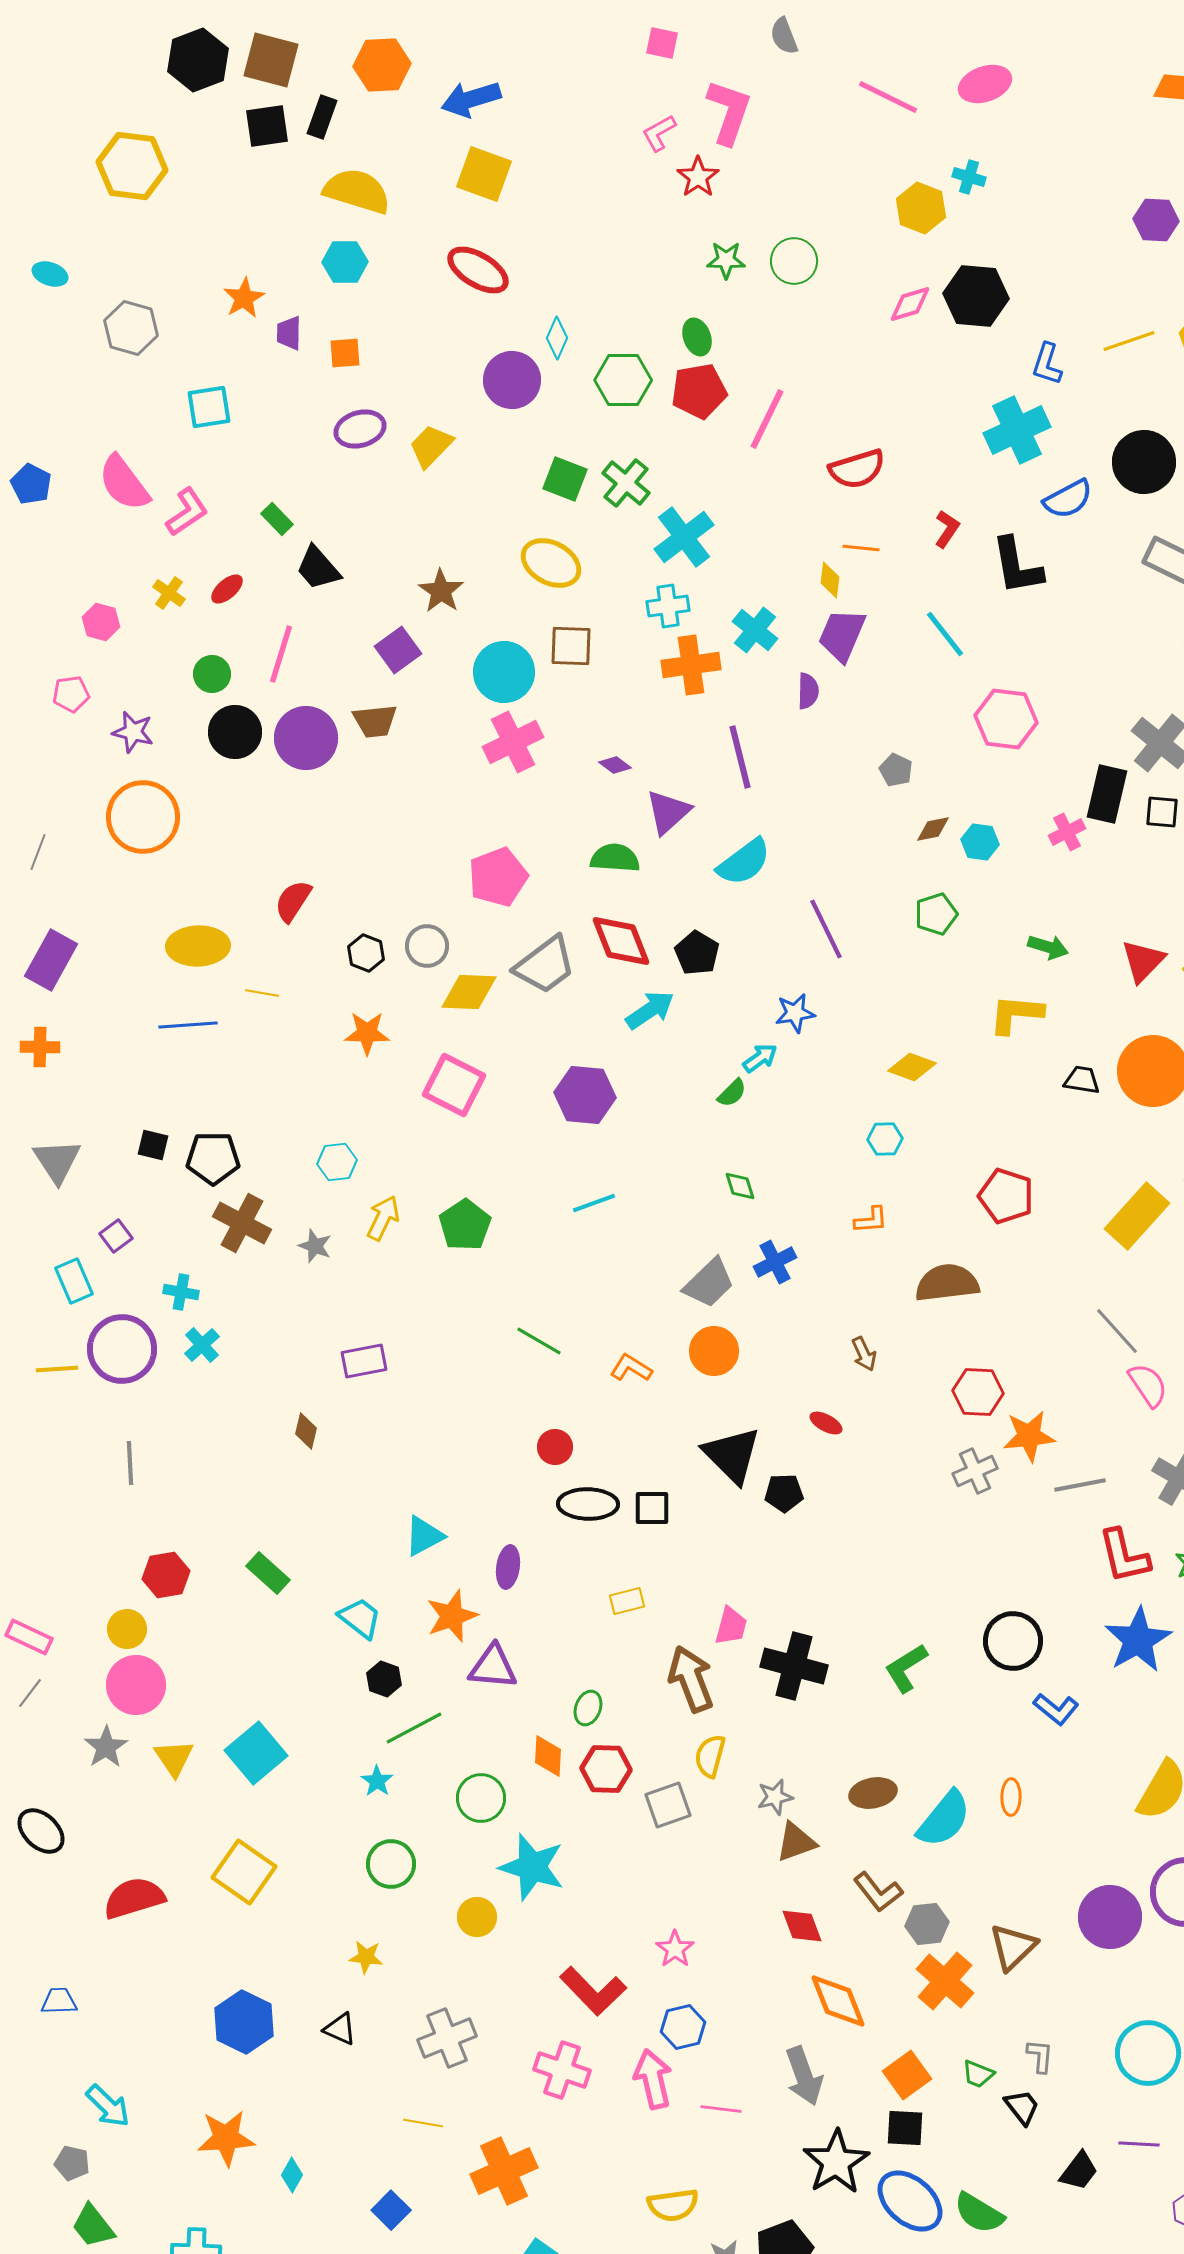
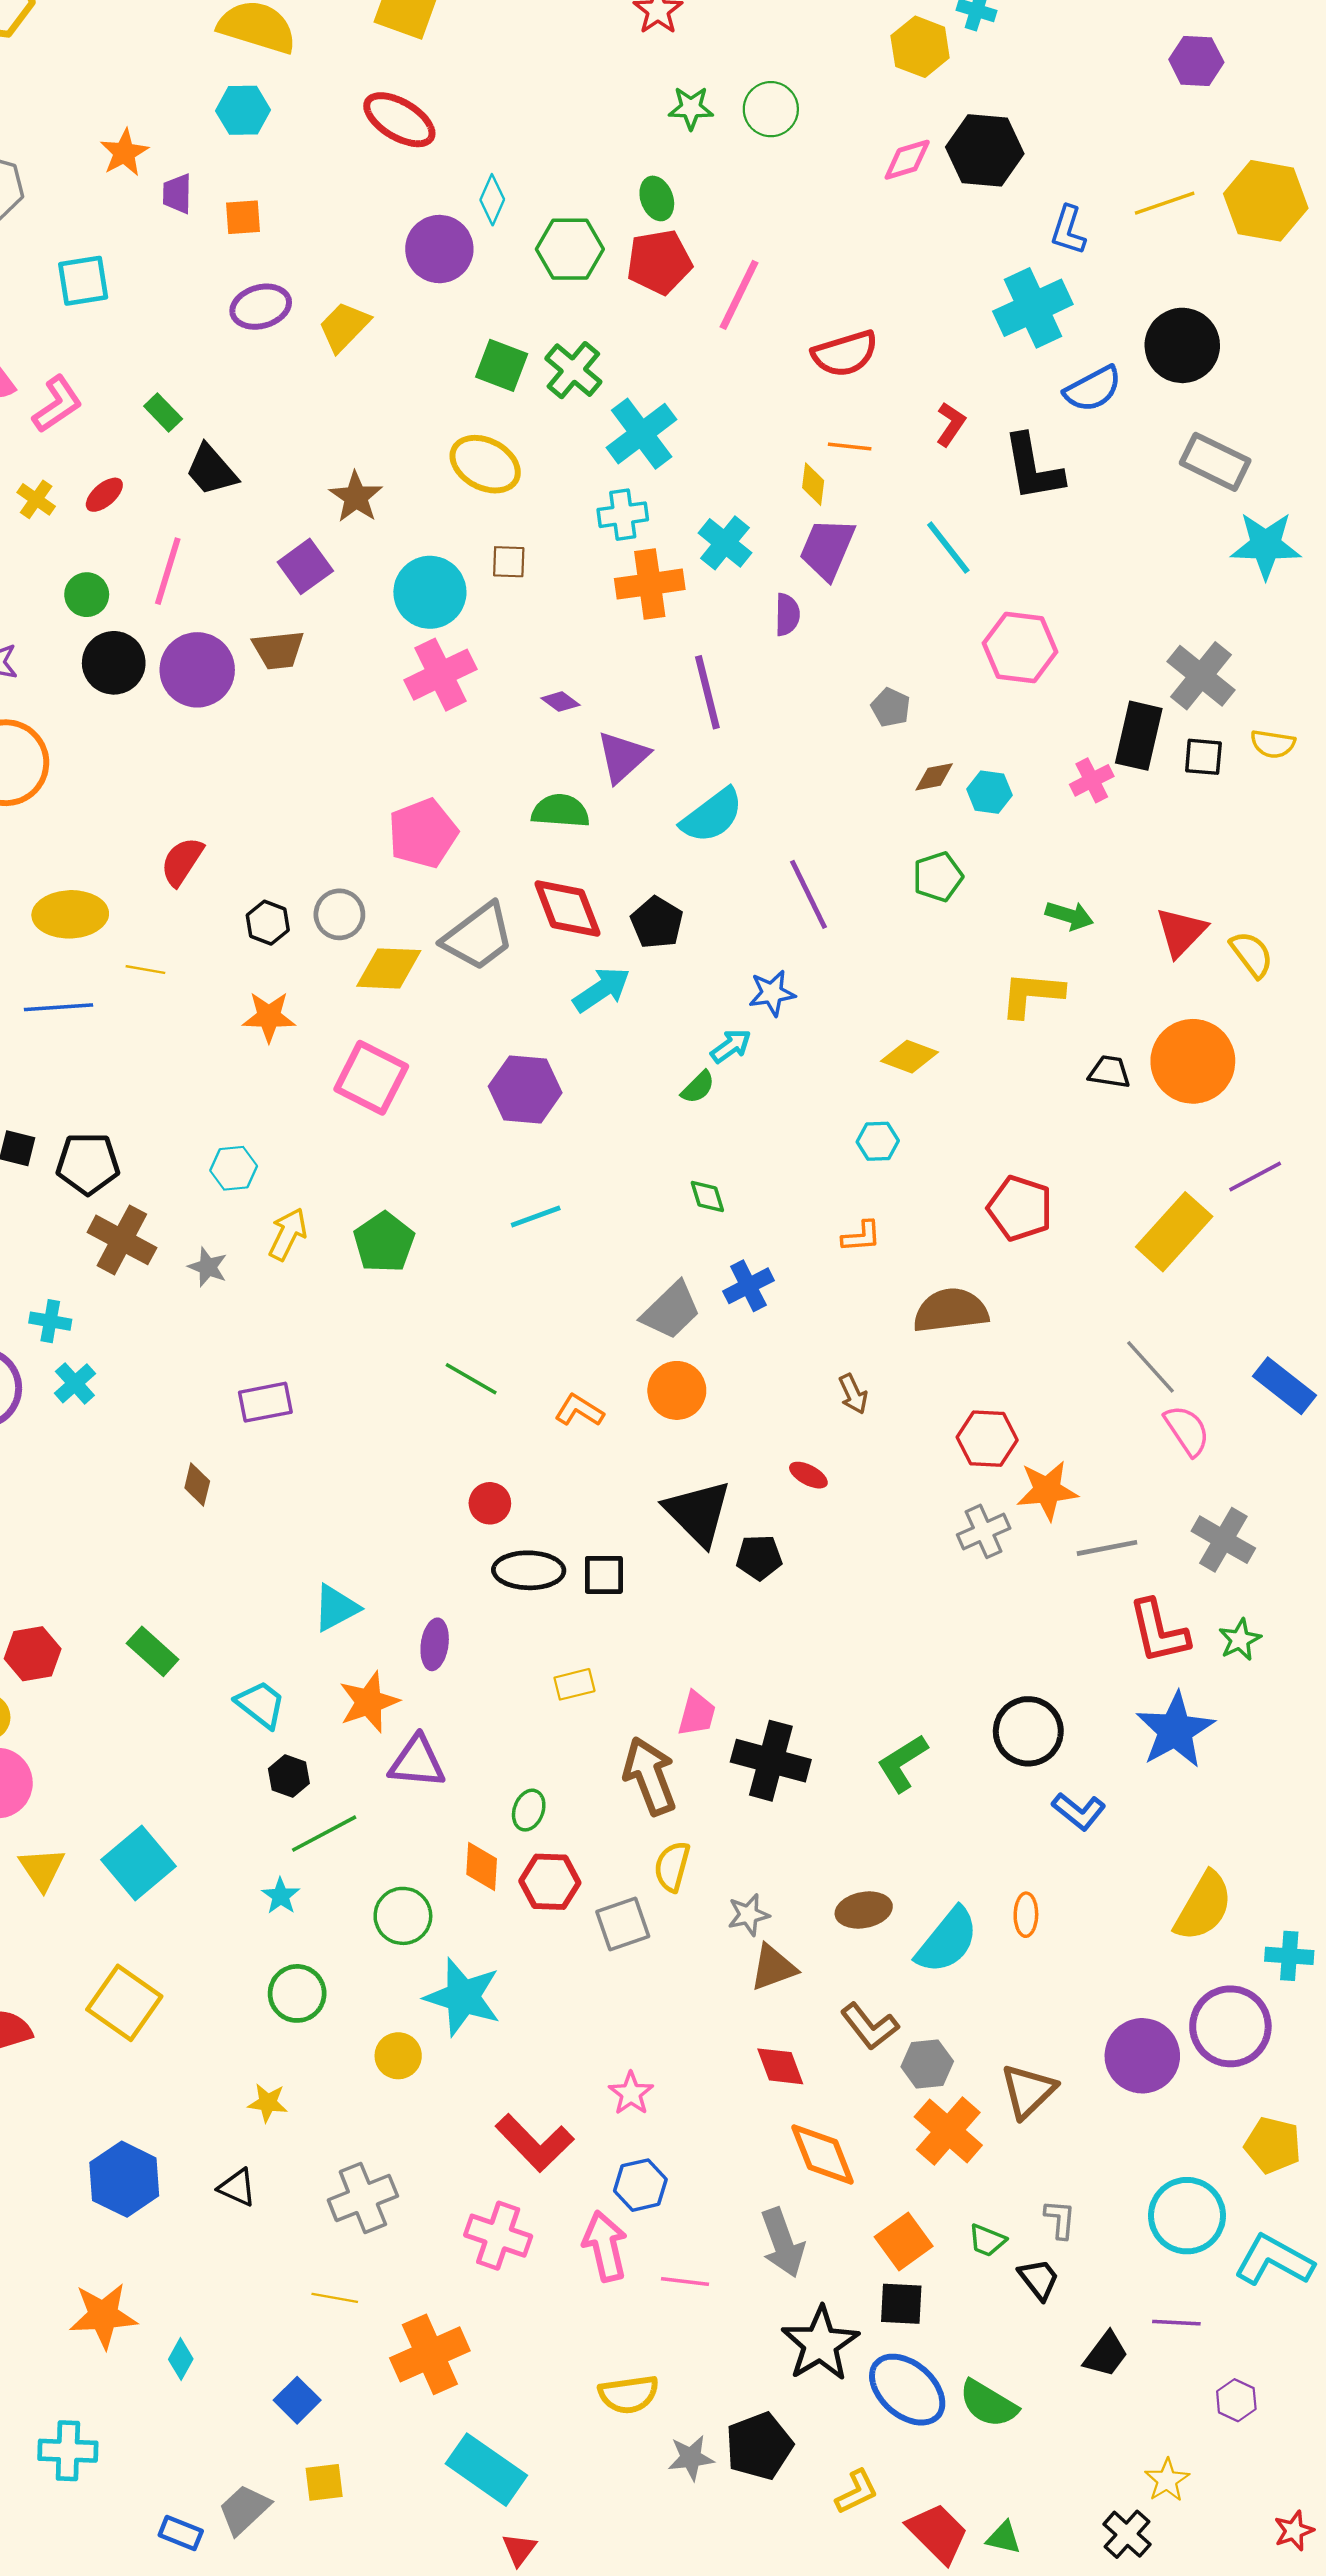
brown square: (571, 646) -> (509, 562), size x0.7

